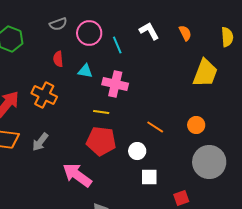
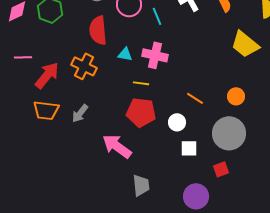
red semicircle: (58, 59) -> (98, 30), size x1.8
cyan triangle: (85, 71) -> (125, 54), moved
yellow trapezoid: (205, 73) -> (245, 44), turned 108
gray circle: (209, 162) -> (229, 133), moved

